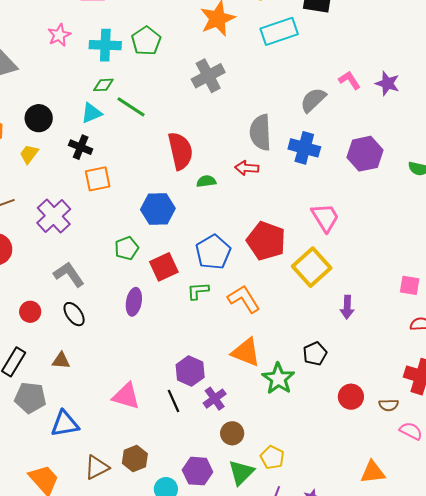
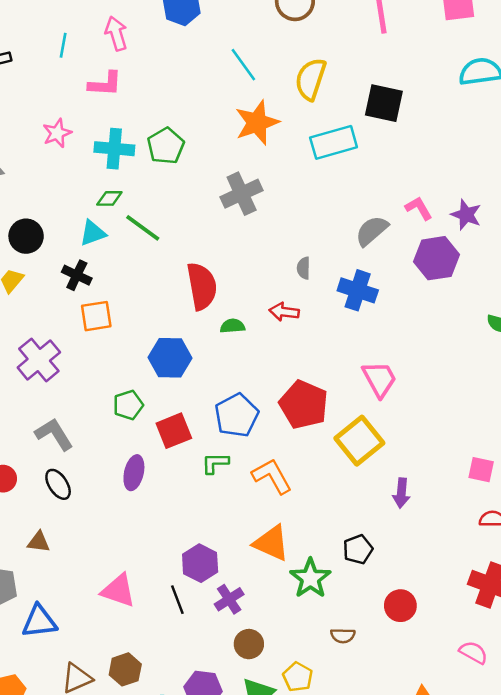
gray semicircle: (260, 132) -> (304, 268), size x0.5
purple hexagon: (365, 154) -> (436, 258), moved
brown semicircle: (389, 405) -> (343, 636), moved

